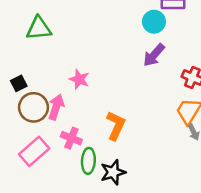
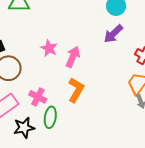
pink arrow: (56, 107) -> (73, 57), moved
black star: (113, 172) -> (24, 128), moved

